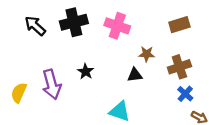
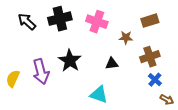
brown star: (147, 54) -> (126, 38), moved
black star: (86, 72) -> (70, 61), size x1.6

